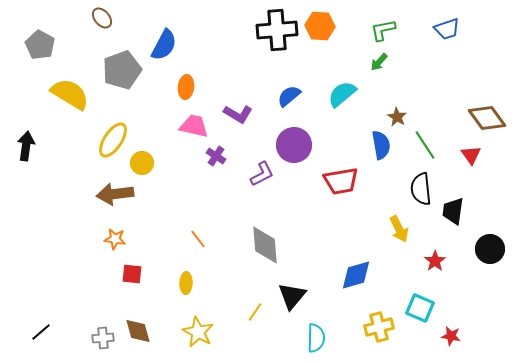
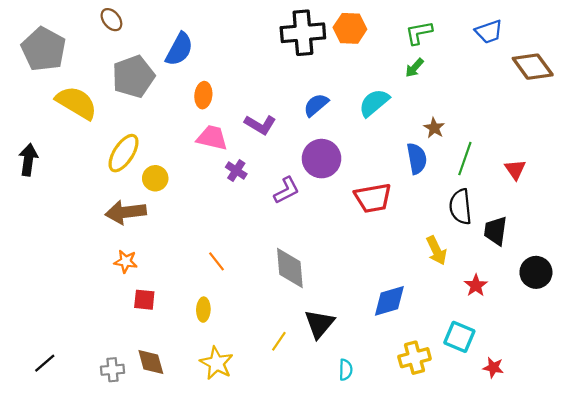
gray pentagon: (40, 45) -> (44, 49), size x1.4
brown diamond: (487, 118) -> (533, 67), moved
green line: (425, 145) -> (465, 159), turned 52
cyan semicircle: (316, 338) -> (346, 370), size x0.7

